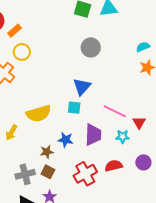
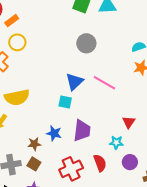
pink line: (115, 111) -> (105, 83), moved
yellow semicircle: (39, 114) -> (17, 97), moved
cyan star: (123, 137) -> (116, 142), moved
red semicircle: (114, 166) -> (100, 163), turned 78

